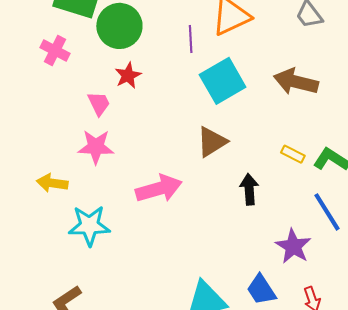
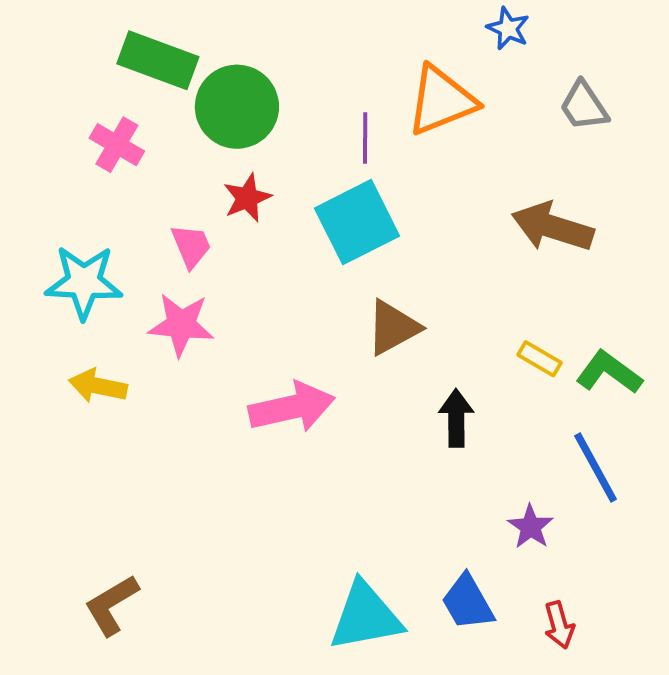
cyan square: (223, 81) -> (357, 222), moved
cyan star: (89, 226) -> (84, 282), moved
purple star: (293, 246) -> (531, 527), size x0.7

